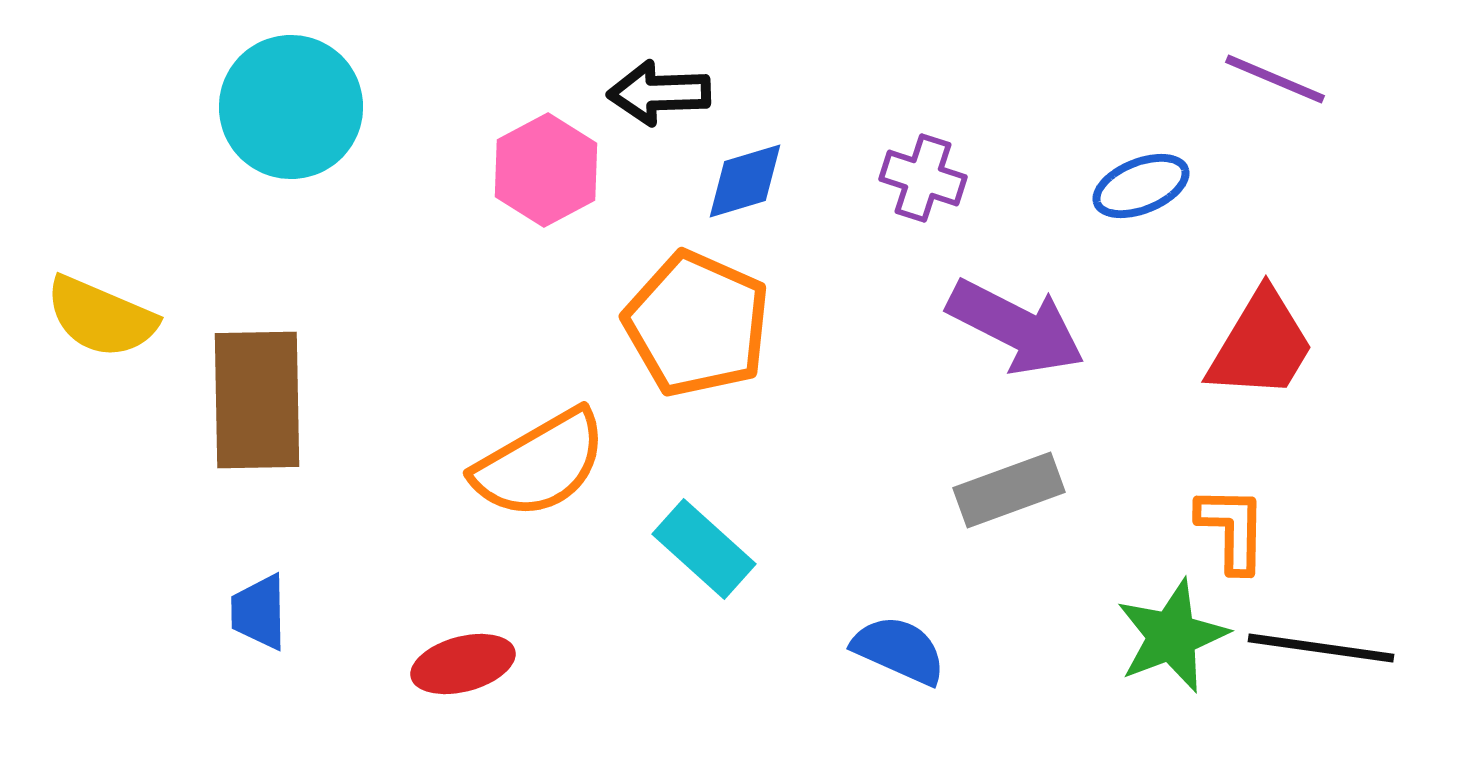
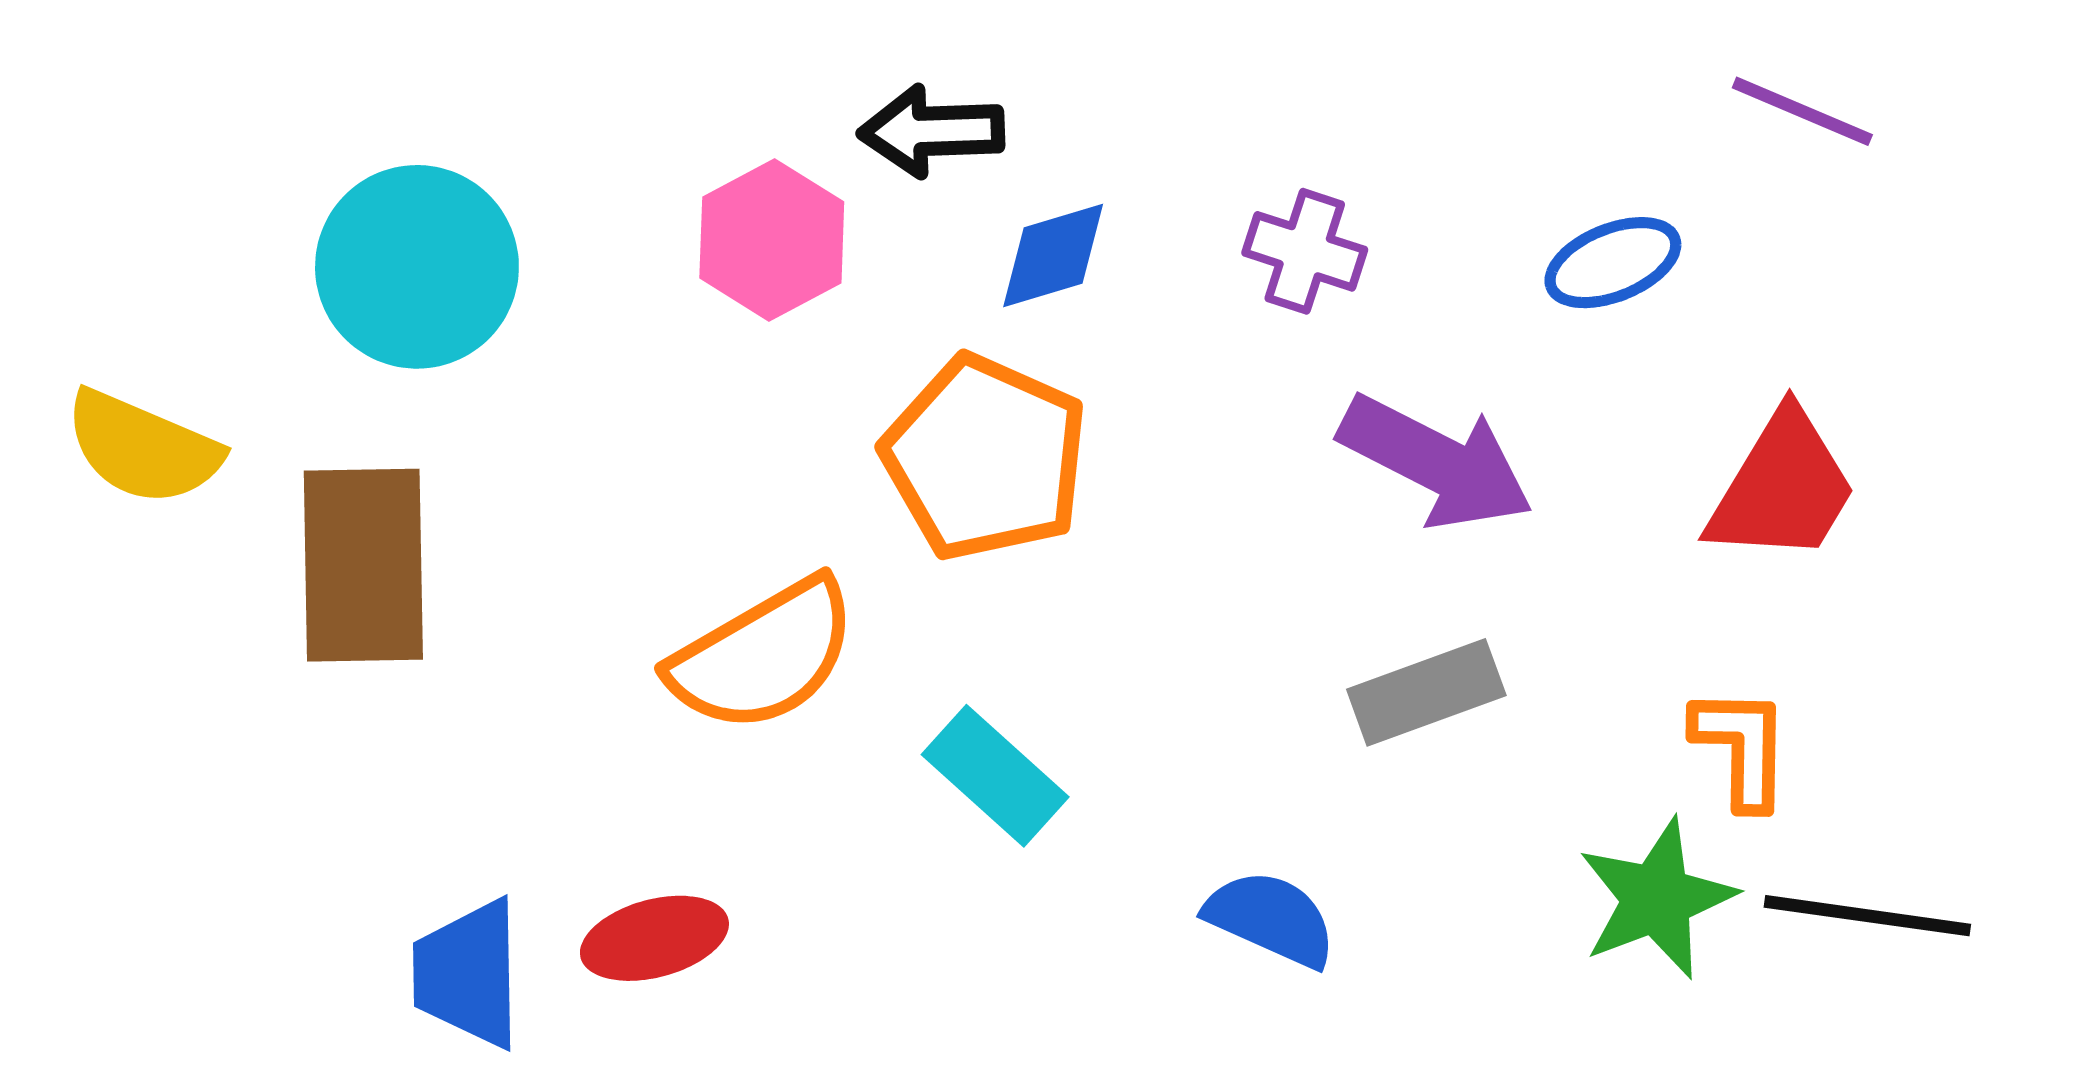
cyan circle: (291, 107) -> (417, 267), moved
blue trapezoid: (259, 612) -> (468, 974), moved, size x1.4

